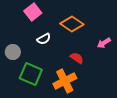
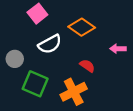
white semicircle: (44, 39) -> (50, 44), size x1.5
pink arrow: (104, 43) -> (118, 49), turned 32

